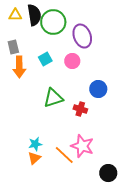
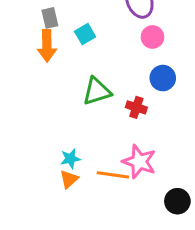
gray rectangle: (13, 47) -> (50, 18), moved
pink circle: (72, 61) -> (152, 37), moved
orange line: (64, 155) -> (113, 175), turned -35

